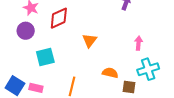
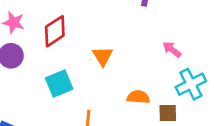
pink arrow: (138, 43) -> (172, 49), turned -48
cyan square: (45, 57) -> (59, 84), moved

